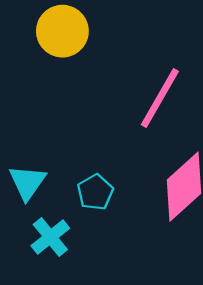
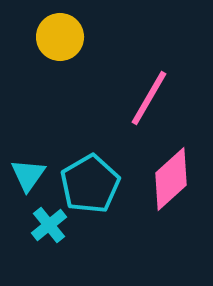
cyan pentagon: (95, 192) -> (90, 184), size x1.8

